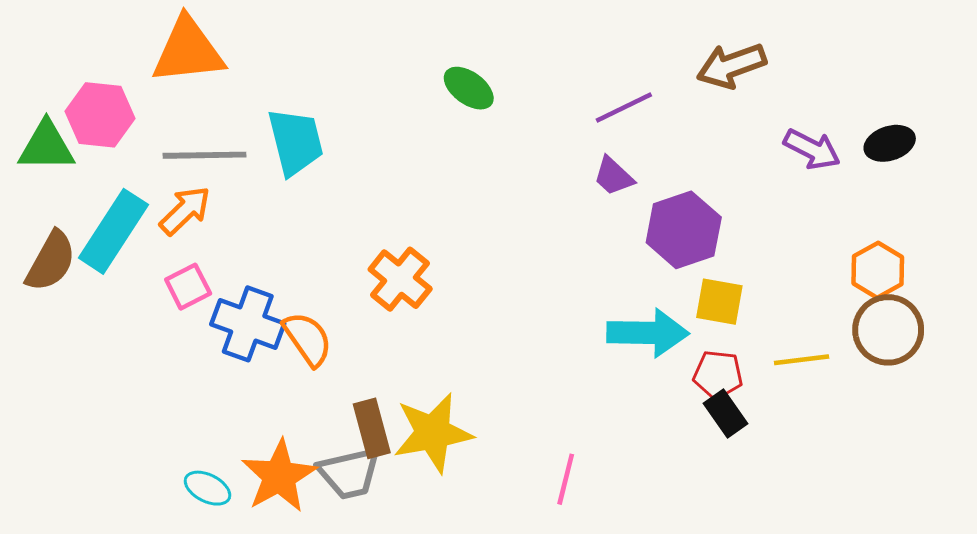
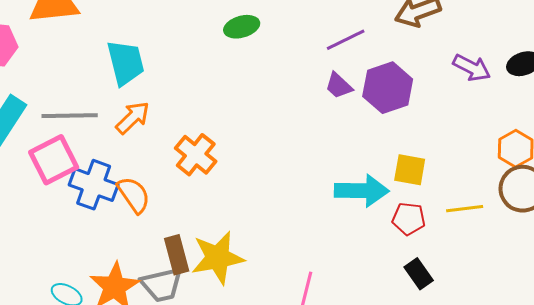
green ellipse: (469, 88) -> (242, 27), turned -52
gray line: (204, 155) -> (70, 116), moved
orange arrow: (185, 210) -> (133, 118), moved
purple hexagon: (684, 230) -> (388, 88), moved
pink square: (188, 287) -> (54, 160), size x1.6
black rectangle: (725, 413) -> (419, 274), moved

